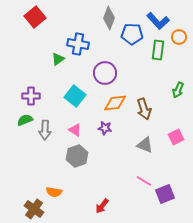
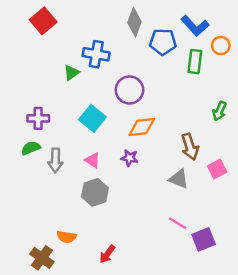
brown arrow: (144, 109) -> (190, 147), moved
red arrow: (102, 206) -> (107, 254), moved

